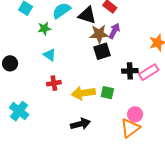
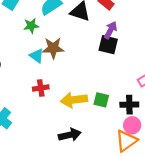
brown star: (99, 34) -> (53, 48), moved
black square: (102, 51) -> (108, 45), moved, turned 30
black cross: (130, 71) -> (129, 105), moved

